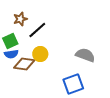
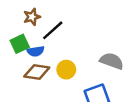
blue semicircle: (11, 54) -> (36, 51), moved
yellow circle: (40, 54) -> (66, 70), moved

